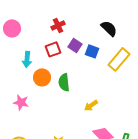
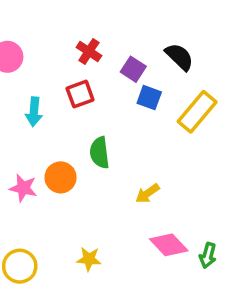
red cross: (58, 25) -> (89, 51), turned -32
purple square: (75, 45) -> (133, 69), moved
orange circle: (42, 77) -> (61, 177), moved

